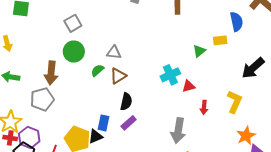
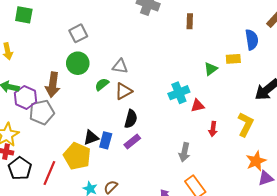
gray arrow: (178, 131) -> (184, 152), size x0.7
black triangle: (96, 136) -> (91, 138), moved
purple hexagon: (29, 137) -> (25, 97), moved

